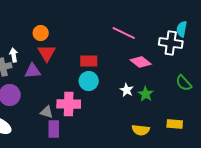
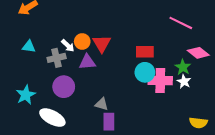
orange circle: (41, 33) -> (82, 41), moved
white arrow: (14, 55) -> (68, 46), turned 144
green star: (146, 94) -> (183, 67), moved
pink cross: (69, 104) -> (160, 81), moved

